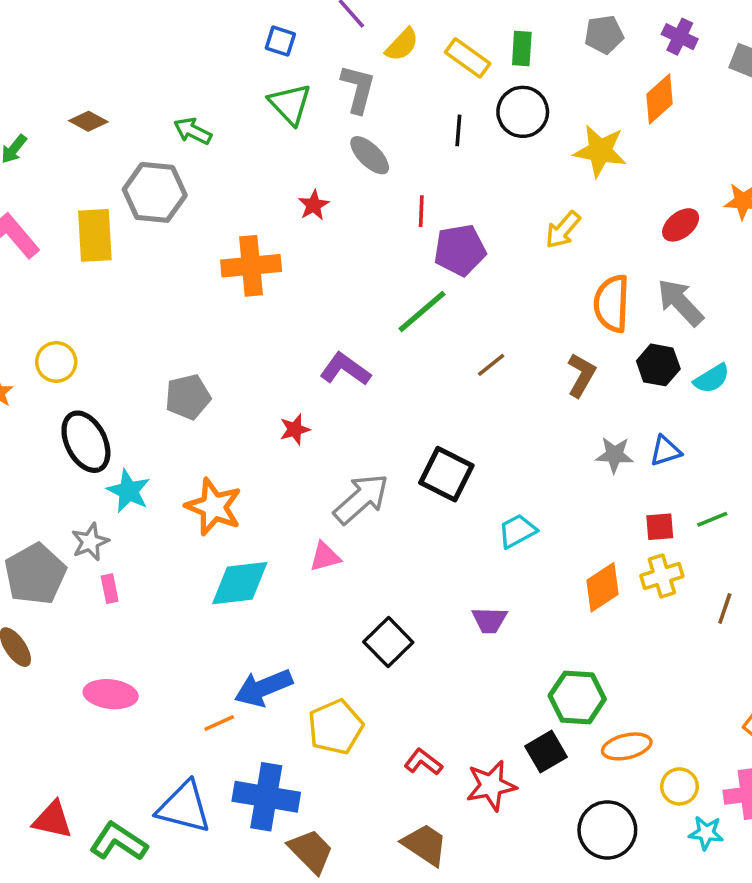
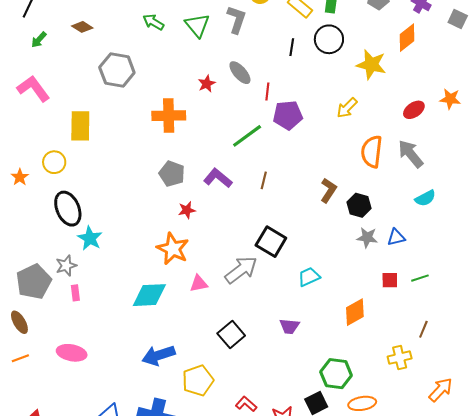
green arrow: (193, 131) -> (153, 22), moved
gray ellipse: (370, 155) -> (240, 73), moved
yellow rectangle: (95, 235) -> (80, 126), moved
green line: (422, 311) -> (247, 136), moved
brown line: (491, 365) -> (264, 180), moved, turned -42
black hexagon: (658, 365) -> (359, 205), moved
brown L-shape: (581, 375) -> (328, 190), moved
gray pentagon: (188, 397) -> (172, 174), moved, turned 30
gray arrow: (361, 499) -> (241, 270), moved
orange star: (214, 507) -> (173, 249), moved
yellow cross: (662, 576) -> (400, 358), moved
orange line: (219, 723) -> (20, 358), moved

